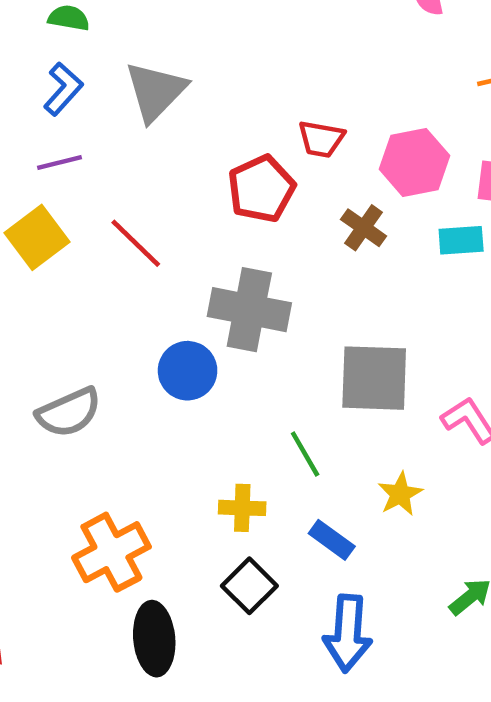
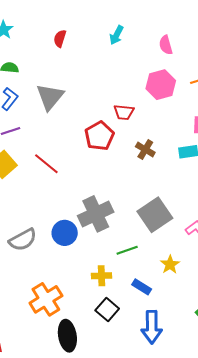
pink hexagon: (414, 162) -> (161, 85), moved
gray cross: (249, 310) -> (96, 214), moved, turned -32
blue circle: (188, 371) -> (65, 233), moved
gray square: (374, 378) -> (155, 215), turned -32
green line: (305, 454) -> (127, 250), turned -75

